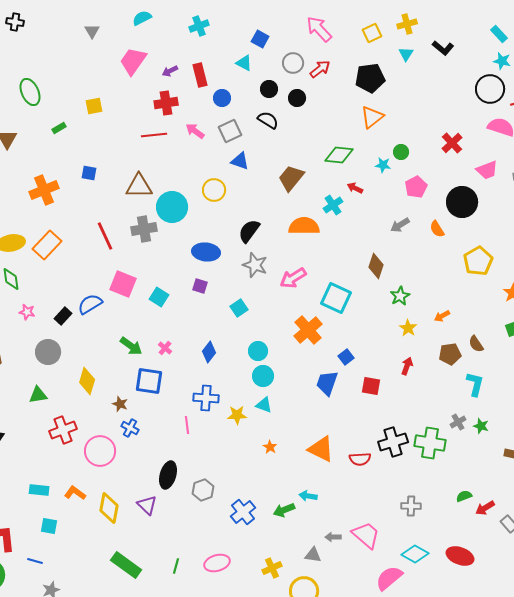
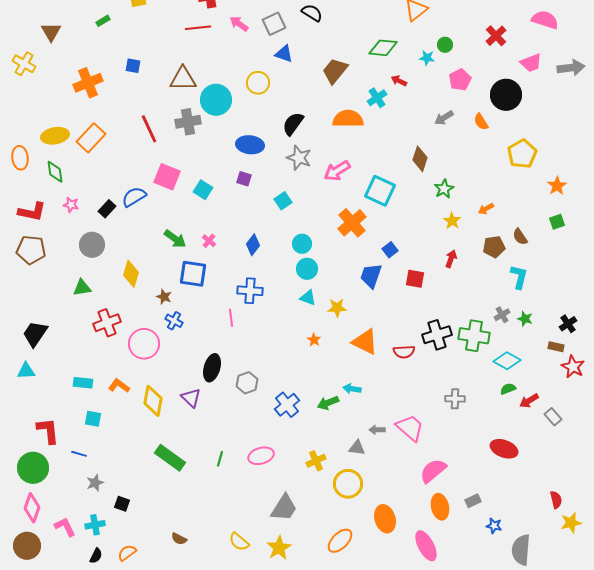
yellow star: (237, 415) -> (337, 308), moved
cyan diamond: (415, 554) -> (507, 361), moved

